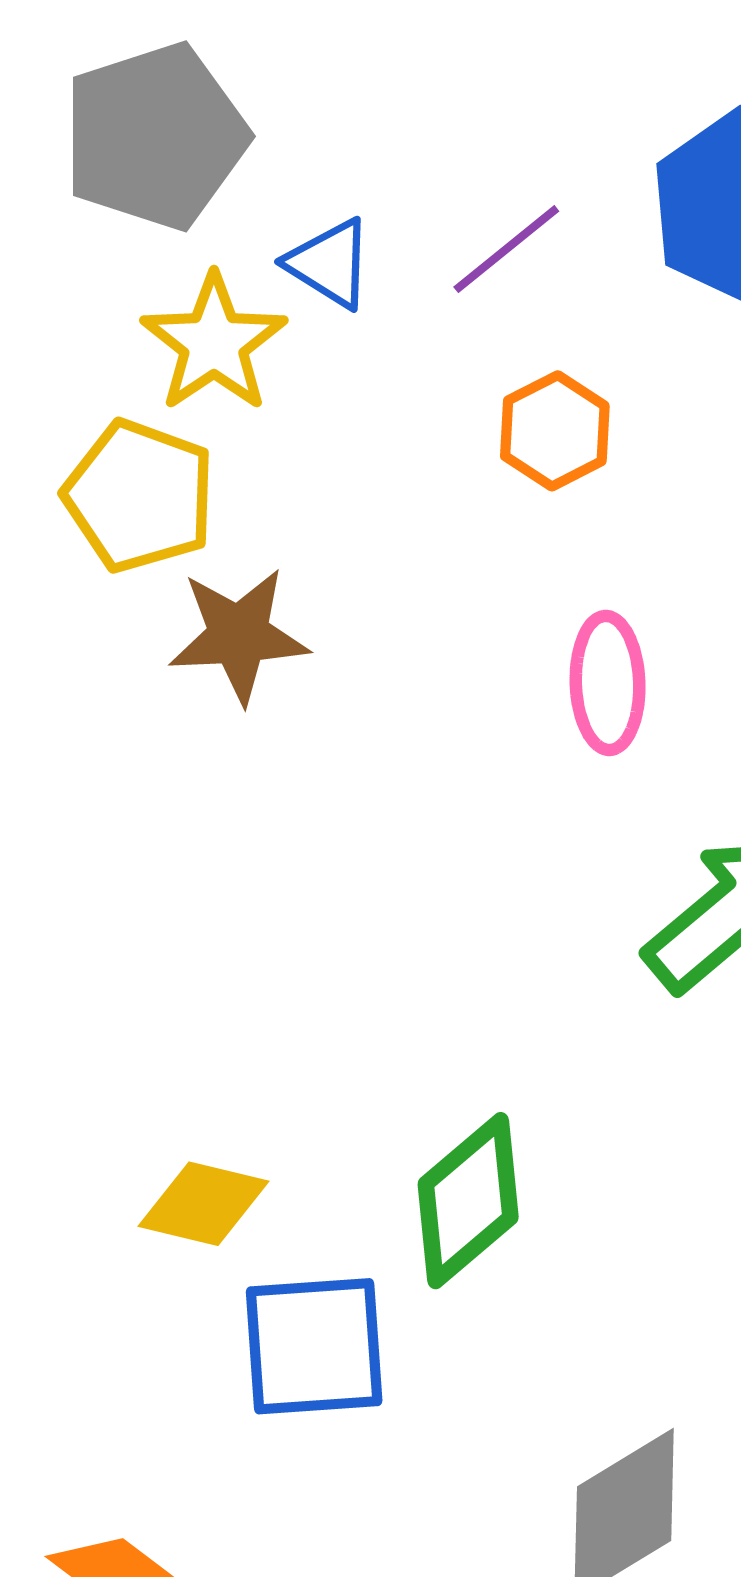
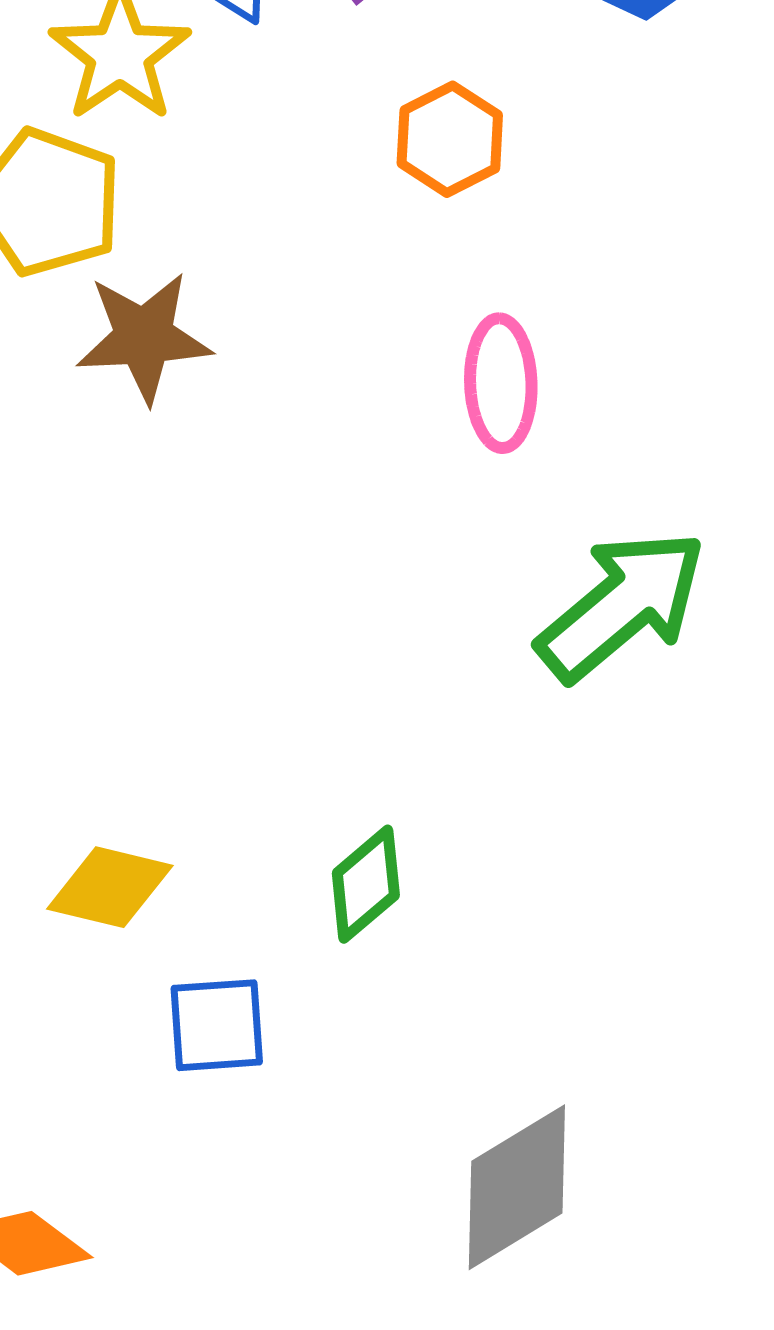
green diamond: (468, 1201) -> (366, 884), size x0.7
blue square: (314, 1346) -> (217, 1025), size x0.7

